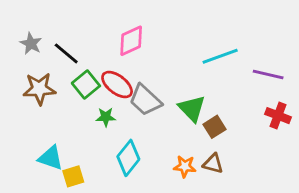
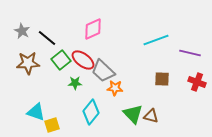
green triangle: (192, 109) -> (133, 114), moved
brown square: (214, 127) -> (162, 79), moved, turned 35
orange star: (185, 166) -> (115, 88), moved

